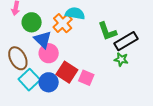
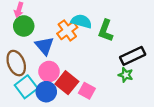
green circle: (32, 22) -> (24, 26), moved
green L-shape: (107, 31) -> (106, 31), moved, turned 35
pink circle: (49, 53) -> (49, 72), moved

